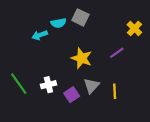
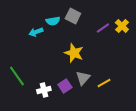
purple line: (117, 53) -> (103, 28), moved
white cross: (48, 85) -> (44, 90), moved
yellow line: (115, 91) -> (104, 83), turned 64

